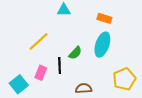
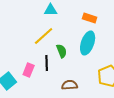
yellow line: (39, 41) -> (44, 36), moved
green semicircle: (75, 53) -> (62, 51), turned -64

